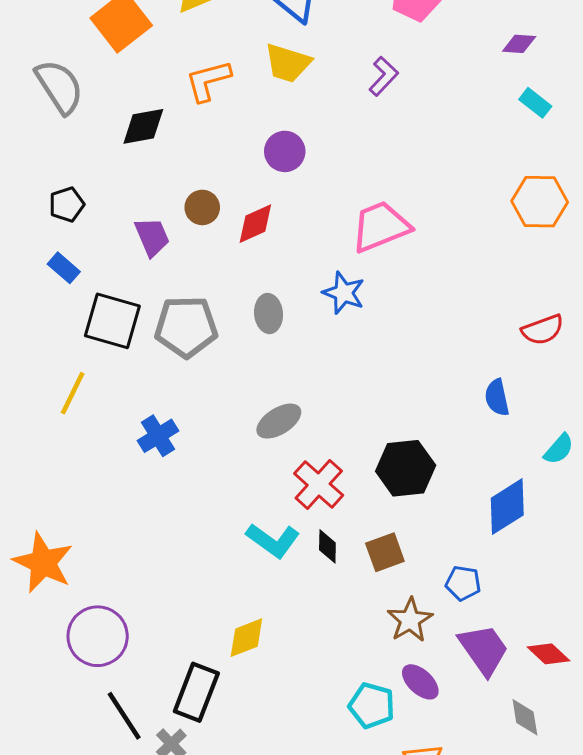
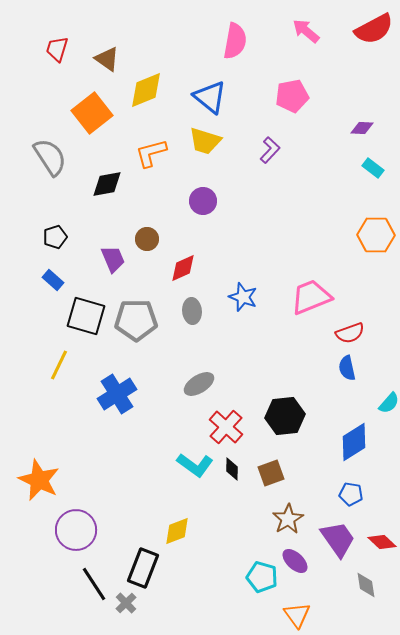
red diamond: (255, 224) -> (183, 268), moved
pink trapezoid: (381, 227) -> (311, 297), moved
red semicircle: (543, 330) -> (350, 333), moved
blue cross: (158, 436) -> (117, 394), size x1.4
blue pentagon: (463, 583) -> (351, 494), moved

